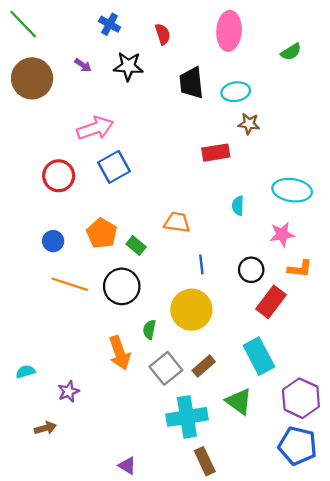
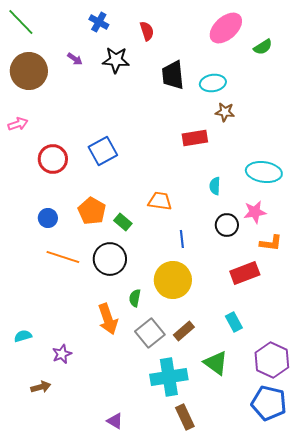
pink ellipse: (229, 31) -> (226, 28), moved, turned 44
pink arrow: (95, 128) -> (18, 124), moved, size x0.6
black circle: (251, 270) -> (227, 225), moved
red rectangle: (271, 302) -> (245, 273), turned 32
cyan rectangle: (259, 356) -> (234, 322), size x0.6

